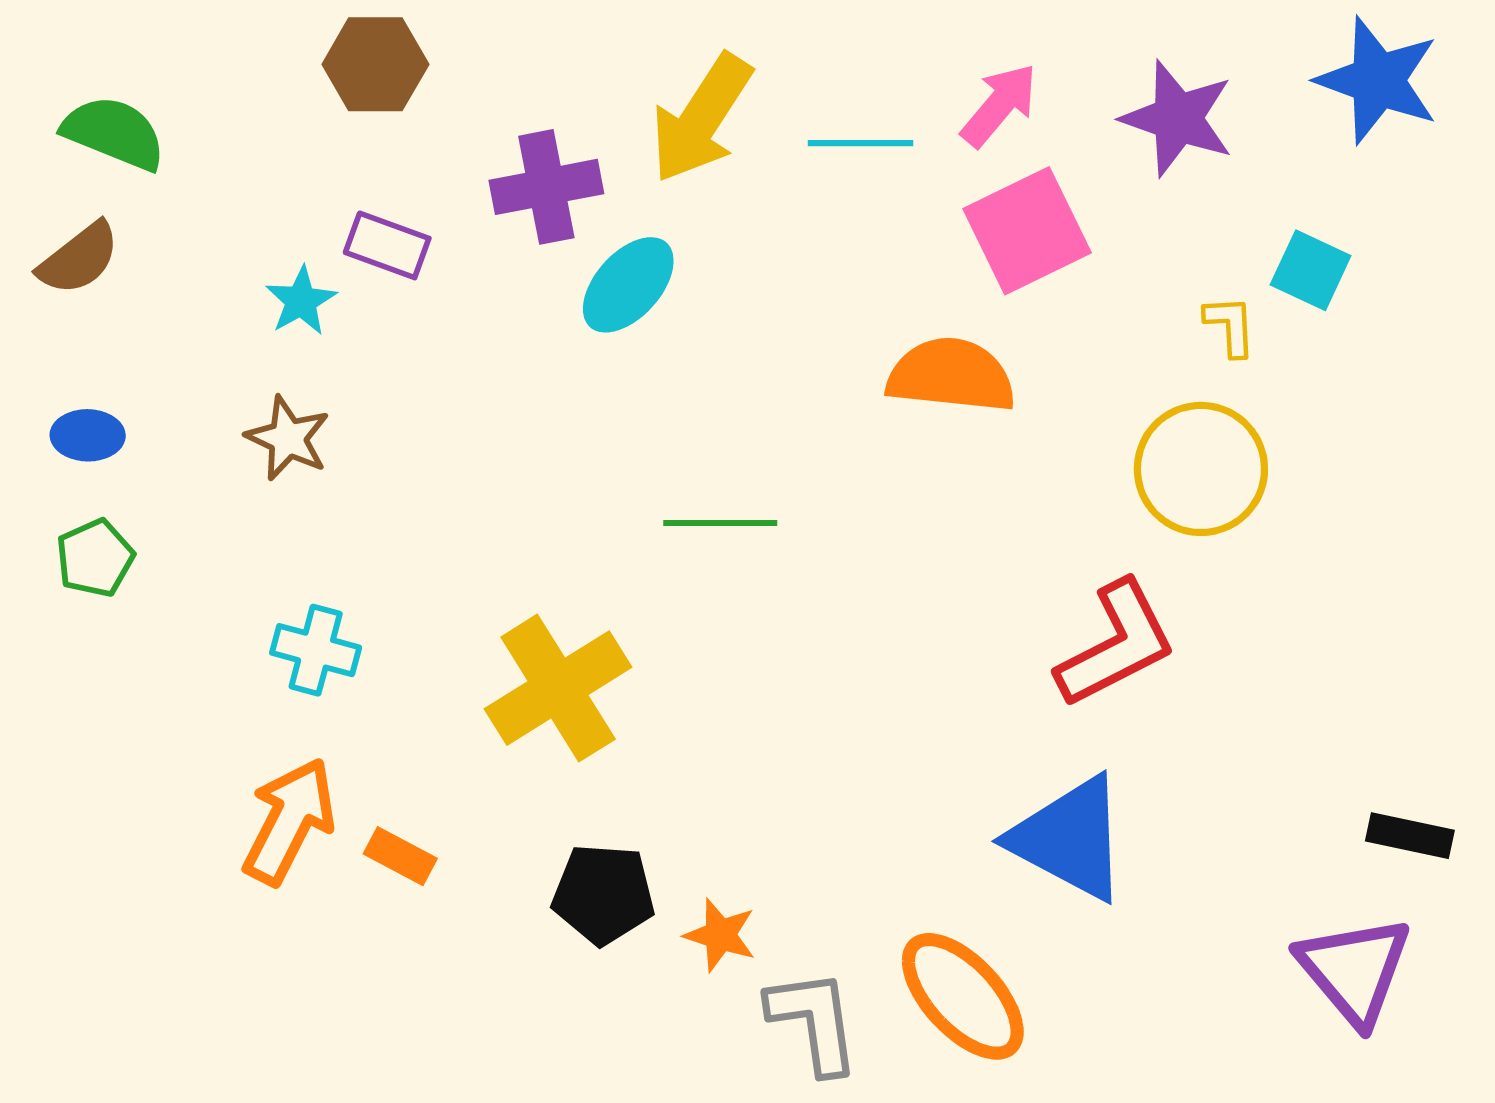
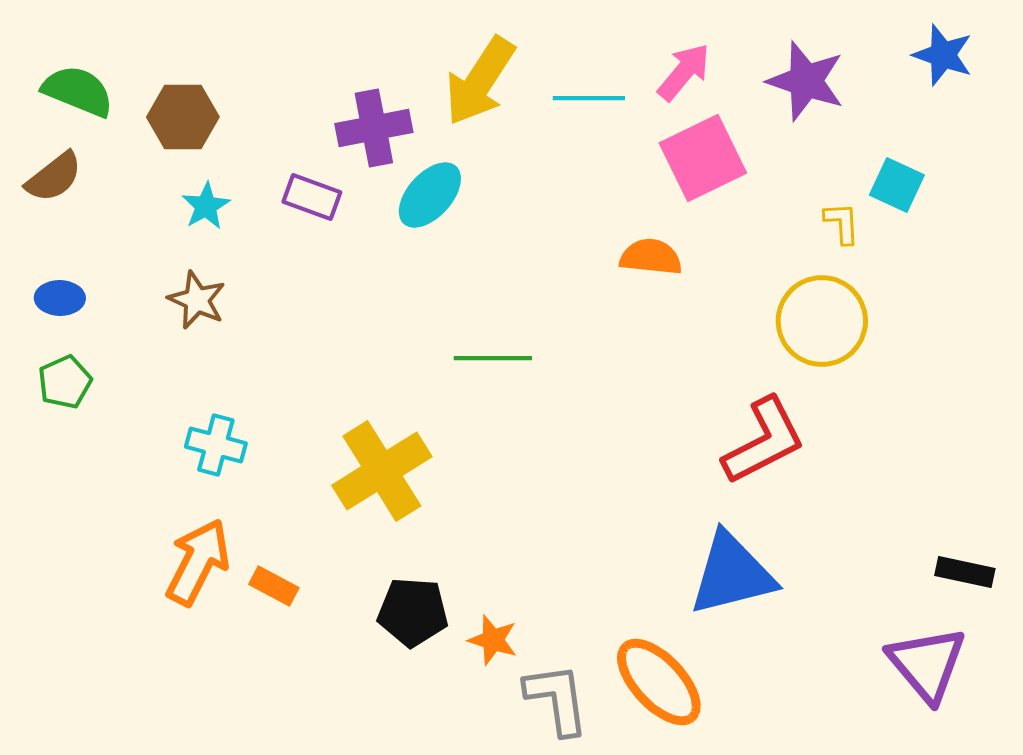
brown hexagon: (375, 64) -> (183, 117), moved
blue star: (1378, 80) -> (943, 55), size x0.7
purple rectangle: (387, 245) -> (312, 197), moved
orange semicircle: (951, 375) -> (651, 257), size x0.7
blue triangle: (1069, 839) -> (732, 574), turned -42

